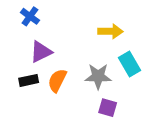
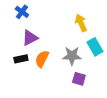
yellow arrow: (110, 31) -> (81, 23), turned -114

